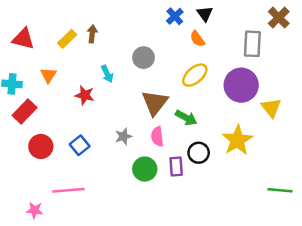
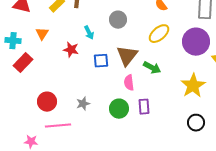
gray star: (123, 136) -> (83, 104), moved
blue square: (80, 145) -> (101, 61), moved, turned 35
red circle: (41, 146) -> (47, 102), moved
black circle: (199, 153) -> (196, 123), moved

